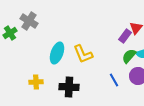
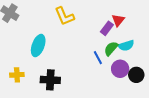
yellow L-shape: (83, 54) -> (64, 16), moved
blue line: (114, 80) -> (98, 58), moved

